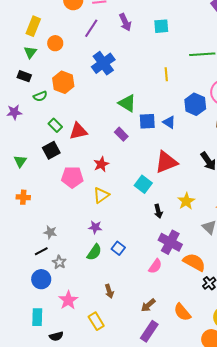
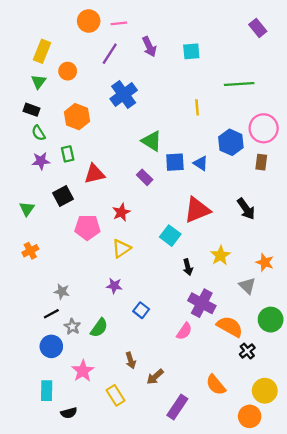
green semicircle: (40, 96) -> (38, 133), moved, turned 80
purple star: (14, 112) -> (41, 161), moved
green rectangle: (55, 125) -> (68, 154), moved, turned 32
orange cross: (23, 197) -> (30, 251), turned -32
green semicircle: (94, 252) -> (99, 328), moved
brown arrow: (148, 305) -> (155, 377), moved

